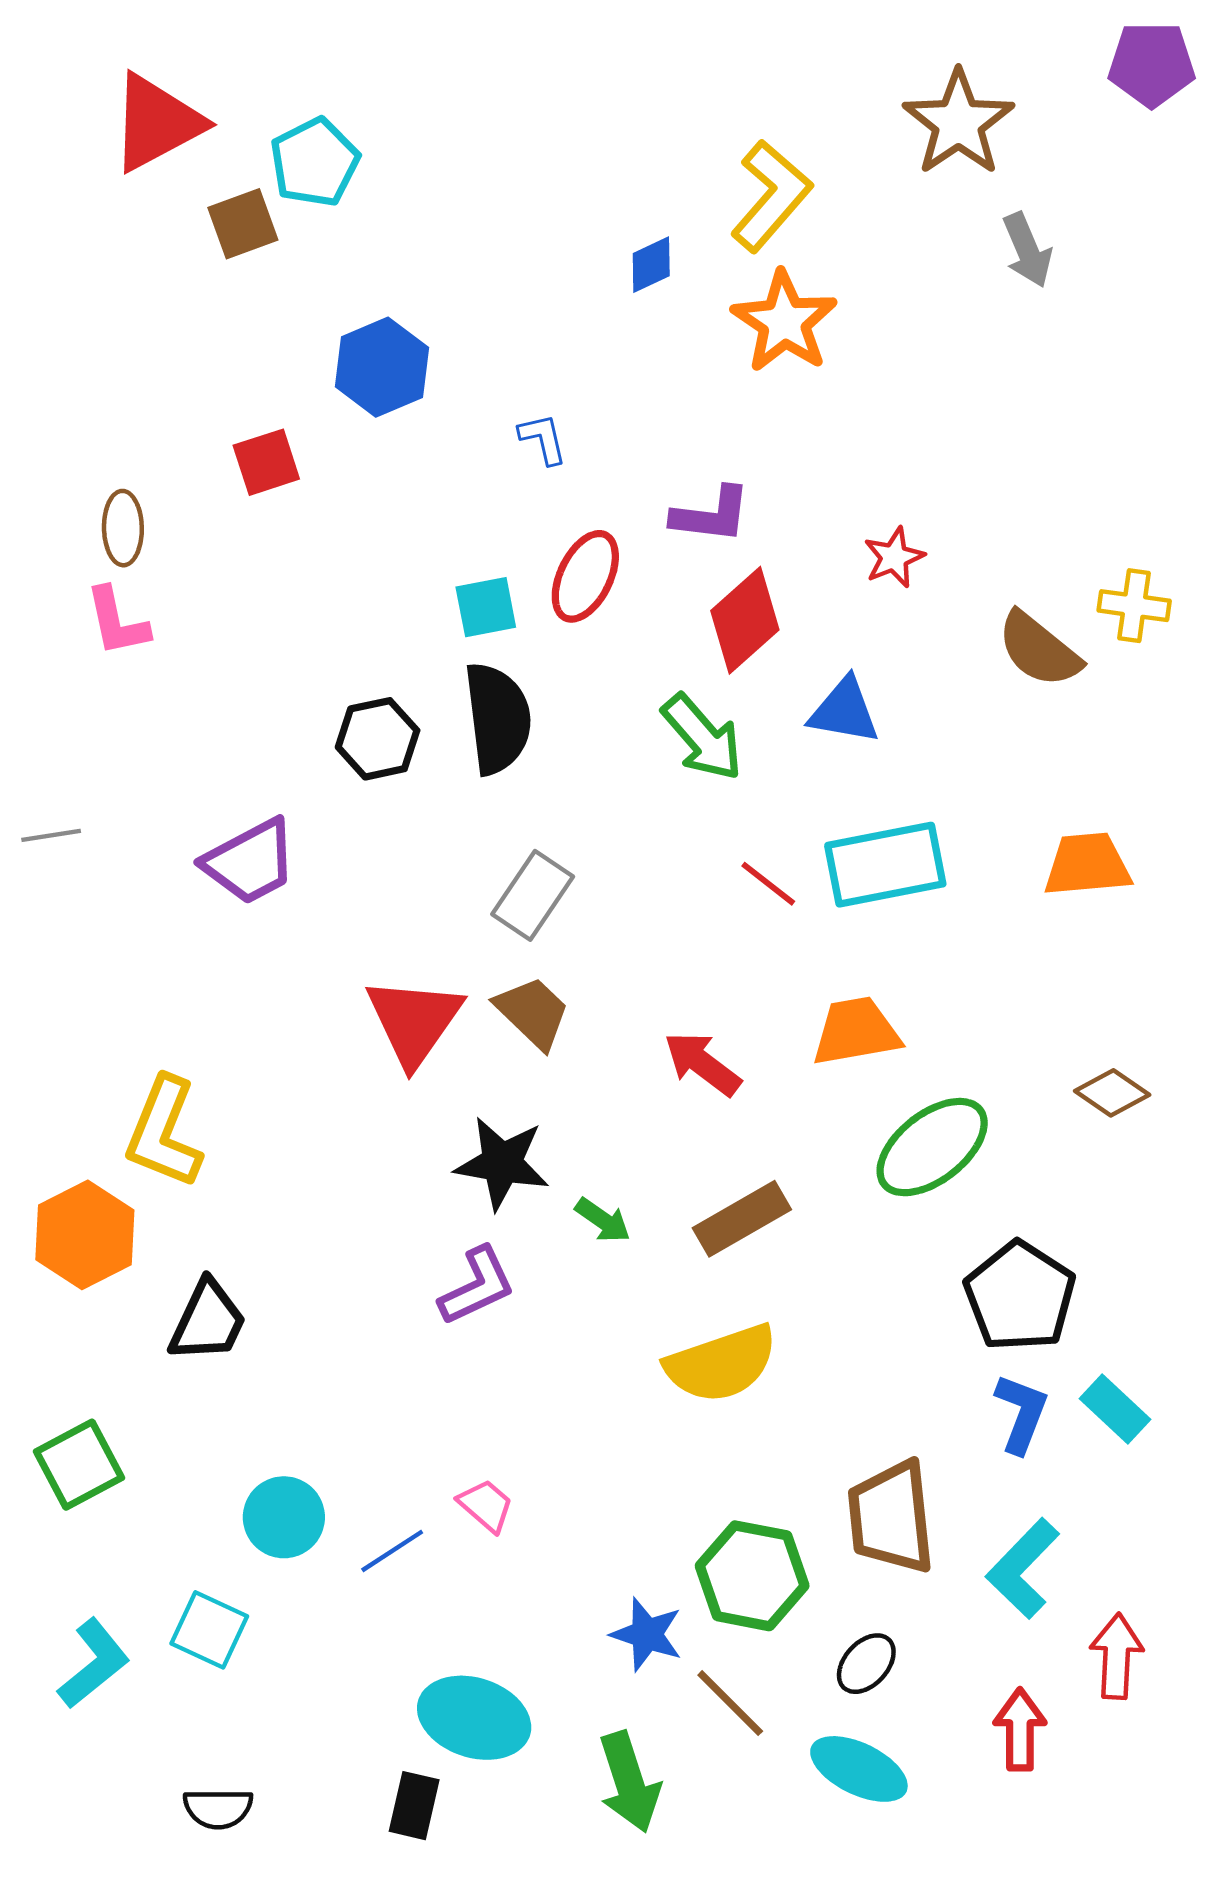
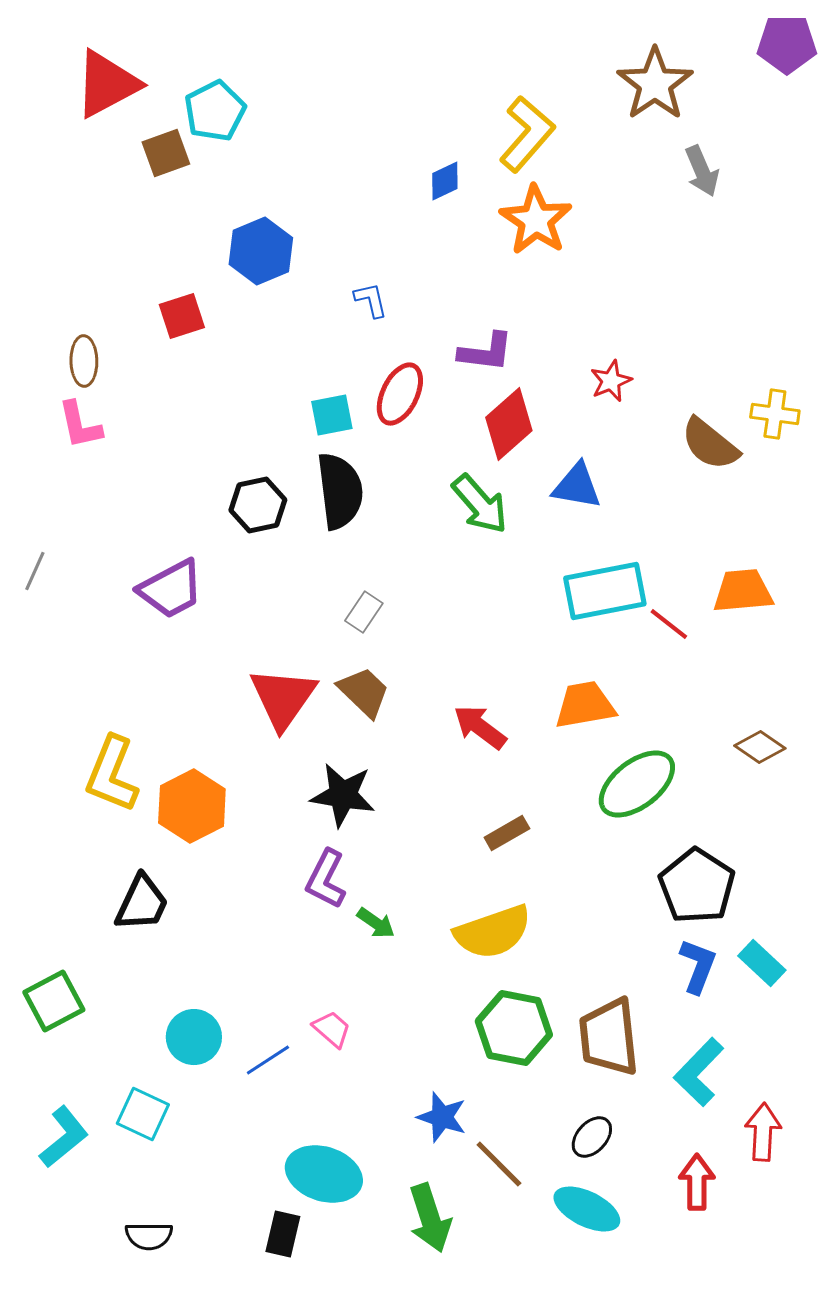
gray line: (51, 835) -> (35, 571), turned -57
red line: (768, 884) -> (669, 624), moved
gray rectangle: (533, 895) -> (364, 612), size x0.7
brown rectangle: (742, 1219) -> (507, 833), size x0.7
green arrow: (603, 1220) -> (376, 923), moved
orange hexagon: (85, 1235) -> (192, 806), moved
purple L-shape: (477, 1286) -> (326, 879), turned 142
green hexagon: (752, 1576) -> (514, 1028), moved

